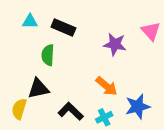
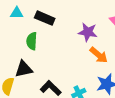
orange arrow: (106, 86) -> (99, 55), moved

